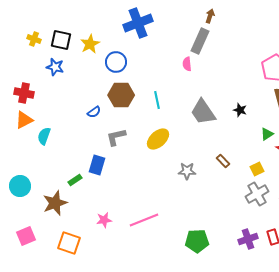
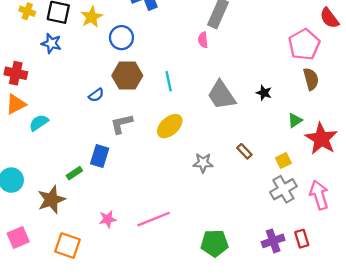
cyan semicircle: (44, 136) -> (39, 123), turned 36

